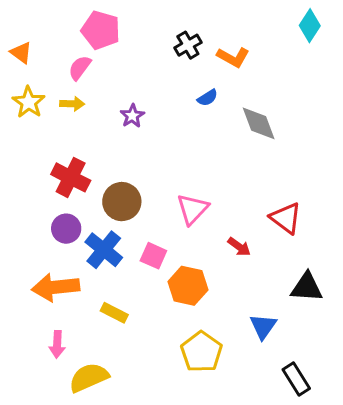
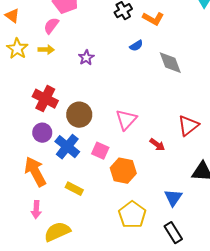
red triangle: (286, 218) -> (188, 126), turned 45
orange arrow: (56, 287) -> (35, 172), turned 68
black rectangle: (296, 379) -> (173, 233), moved

